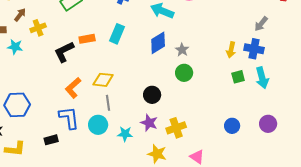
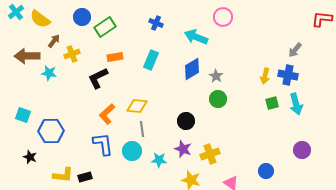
orange rectangle: (87, 39) -> (115, 57), moved
blue circle: (232, 126) -> (266, 171), moved
black rectangle: (51, 140) -> (85, 177), moved
yellow L-shape: (15, 149) -> (63, 175), moved

